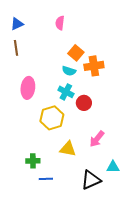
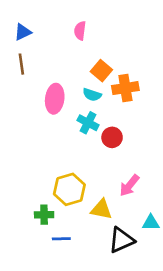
pink ellipse: (28, 88) -> (55, 99), moved
yellow hexagon: (52, 118) -> (69, 189), moved
yellow triangle: (68, 149) -> (101, 209), moved

